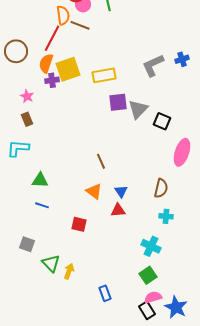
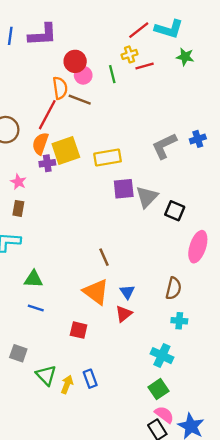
brown rectangle: (27, 119) -> (18, 208), turned 32
orange triangle: (94, 191) -> (96, 292), size x1.4
red triangle: (118, 210) -> (124, 314), turned -35
blue rectangle: (105, 293) -> (90, 379), moved
pink semicircle: (153, 297) -> (164, 415), turned 54

